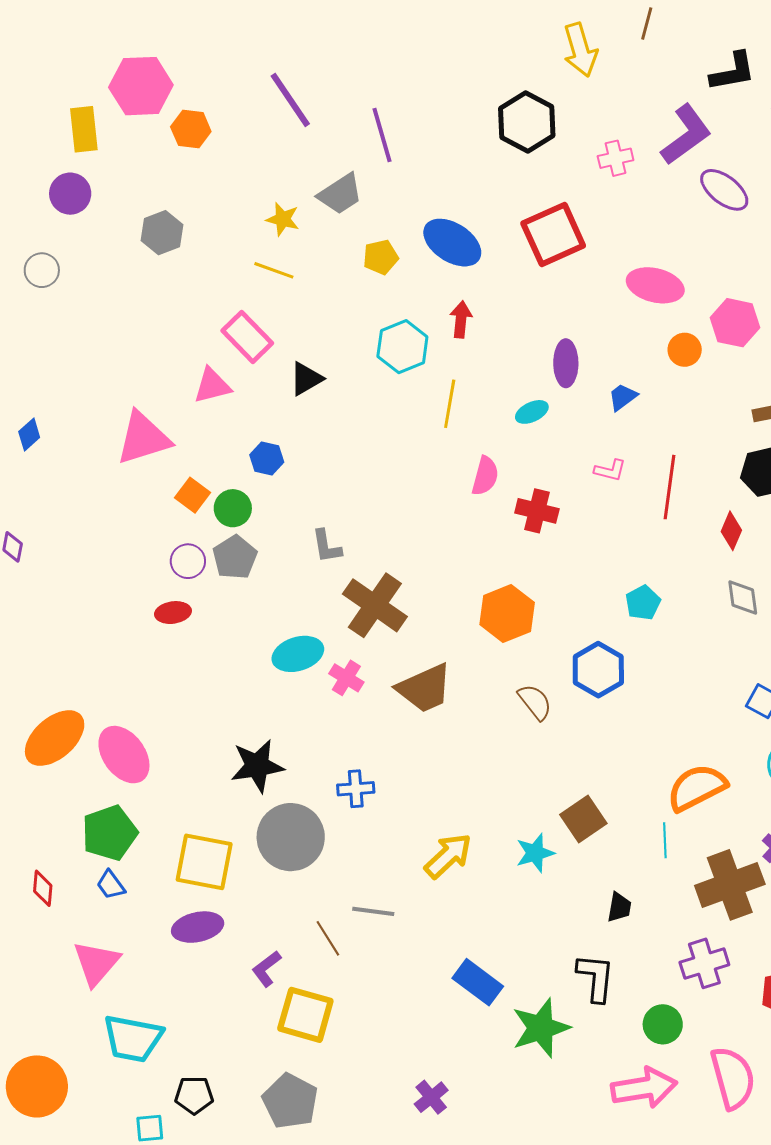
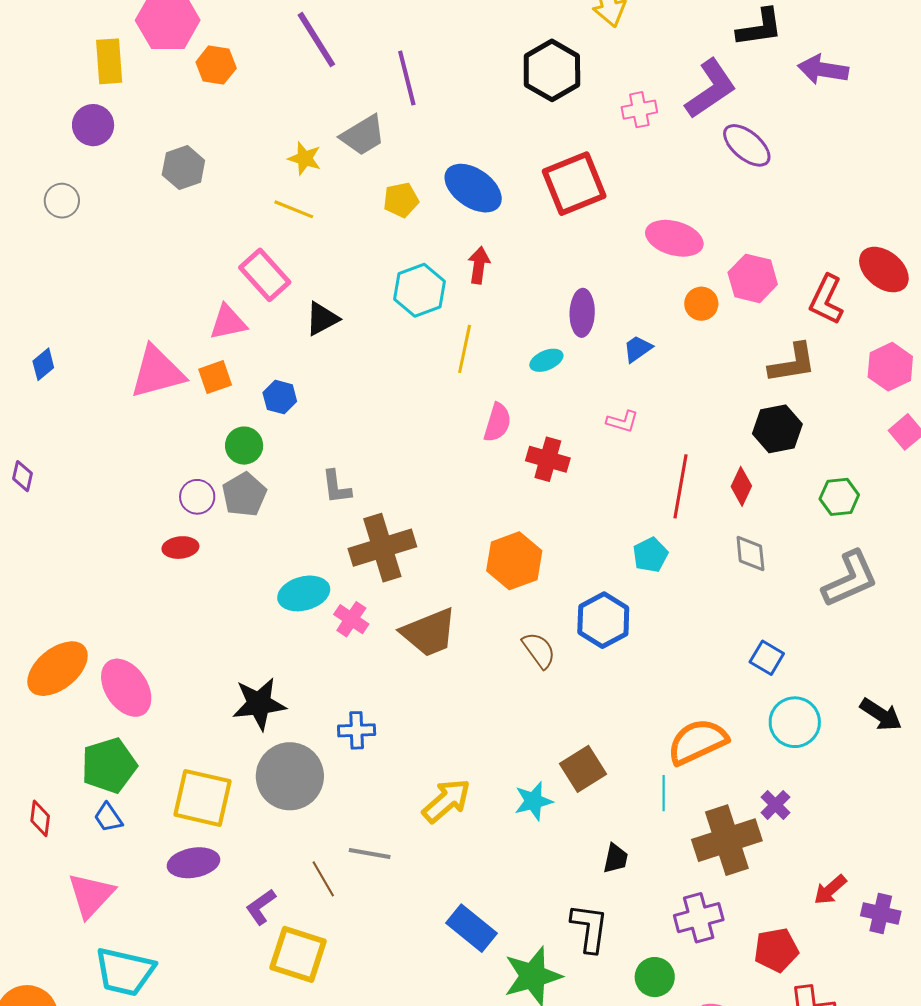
red line: (669, 487) -> (680, 486), moved
orange square: (193, 495) -> (215, 377), moved, turned 32
brown cross: (375, 605) -> (382, 548), turned 36

